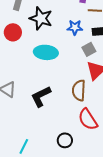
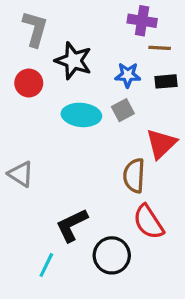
gray square: (89, 49) -> (123, 110), moved
black L-shape: (41, 96) -> (72, 225), moved
black circle: (65, 140) -> (112, 255), size x1.5

